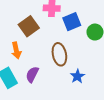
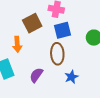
blue square: (72, 22) -> (63, 30), moved
purple semicircle: (32, 74) -> (36, 75), moved

